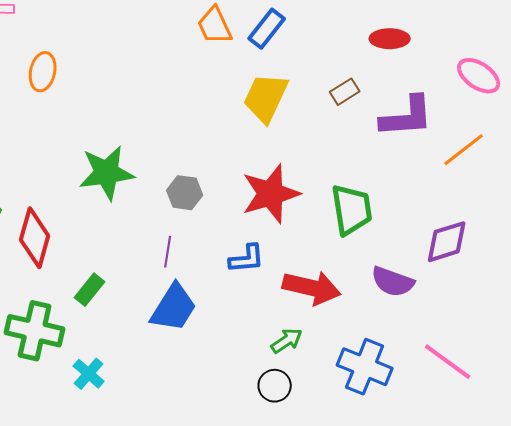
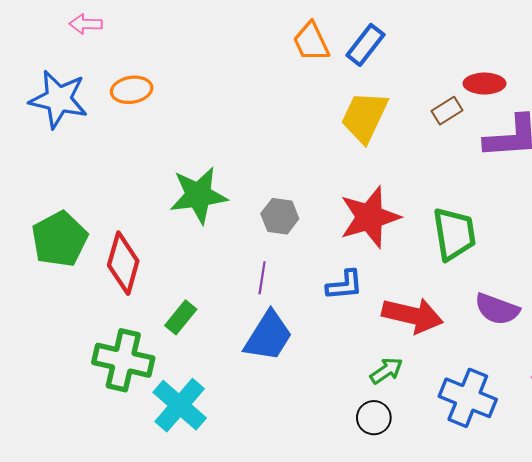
red ellipse: (390, 39) -> (485, 84), moved
orange ellipse: (43, 72) -> (132, 90), turned 69
cyan cross: (89, 374) -> (180, 405), size x1.6

